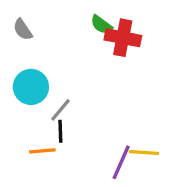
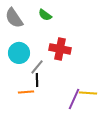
green semicircle: (101, 25) -> (45, 15), moved
gray semicircle: (23, 30) -> (14, 18), size x1.5
red cross: (123, 38) -> (60, 49), moved

